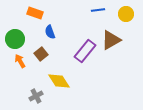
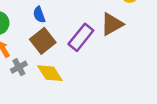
brown square: (41, 54) -> (43, 41), moved, size x1.5
gray cross: (36, 96) -> (19, 67), moved

